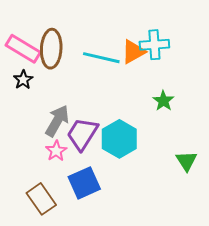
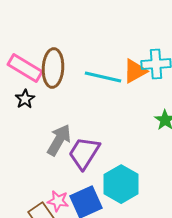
cyan hexagon: (119, 139) -> (121, 184), moved
pink star: (56, 151) -> (58, 201), moved, turned -30

